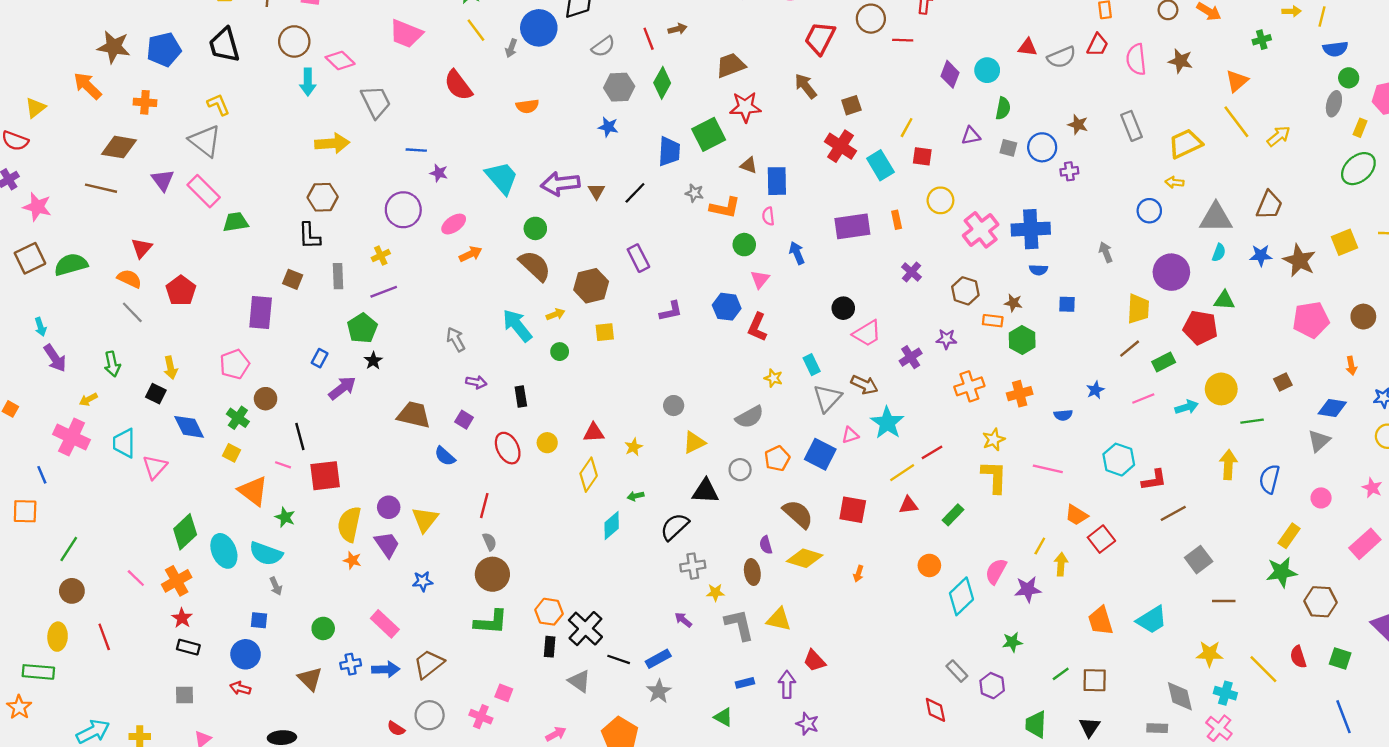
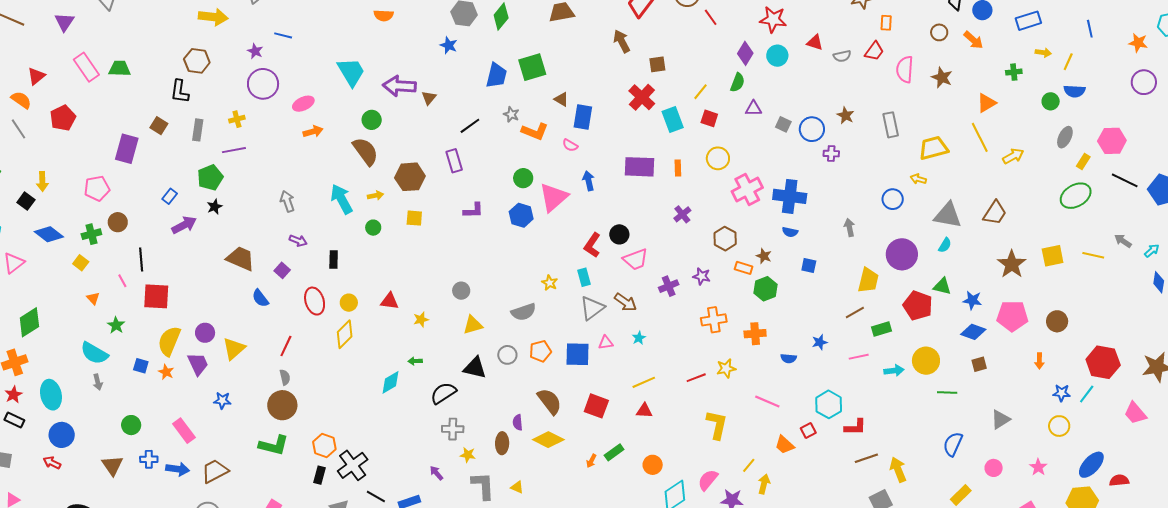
red line: (903, 40) -> (711, 17), turned 42
gray semicircle: (1062, 57) -> (842, 56), size x0.7
green circle: (1349, 78) -> (1051, 101), moved
red star: (745, 107) -> (773, 19), moved
green semicircle: (1003, 108) -> (737, 83), moved
purple star: (439, 173) -> (255, 51), moved
pink rectangle: (204, 191) -> (86, 67), moved
black line: (635, 193) -> (470, 126), moved
pink semicircle: (768, 216) -> (570, 145), turned -63
green circle: (744, 245) -> (523, 178), moved
blue star: (1261, 255) -> (972, 300), moved
pink triangle: (760, 279) -> (553, 197), size x1.8
red L-shape: (757, 327) -> (592, 245), moved
blue diamond: (1332, 408) -> (973, 332), moved
green cross: (238, 418) -> (91, 234), turned 30
cyan star: (887, 423) -> (639, 338), size x0.5
blue diamond: (189, 427) -> (49, 234), turned -36
red line: (932, 452) -> (696, 378), moved
blue square: (820, 454) -> (577, 354), turned -36
pink line: (283, 465) -> (122, 281), turned 32
yellow arrow: (1228, 465) -> (898, 470), moved, turned -35
yellow diamond: (589, 475) -> (345, 334), moved
yellow L-shape: (994, 477) -> (717, 425), moved
orange triangle: (253, 491) -> (93, 298), size x0.5
green rectangle: (953, 515) -> (614, 452), moved
red square: (1101, 539) -> (808, 431), moved, size x0.7
cyan ellipse: (224, 551) -> (51, 395), moved
yellow triangle: (779, 619) -> (517, 487), size x0.6
blue square: (259, 620) -> (141, 366), moved

